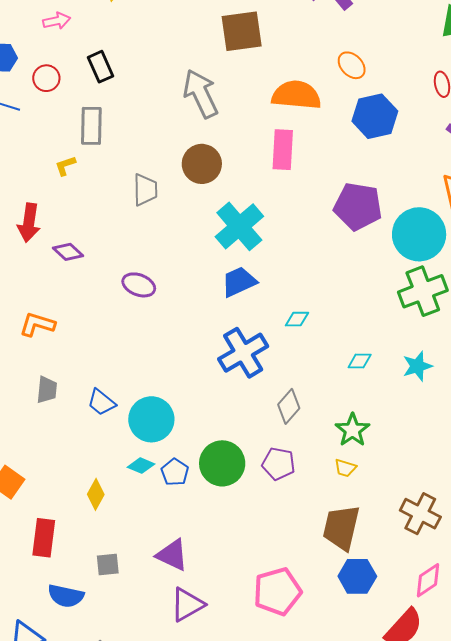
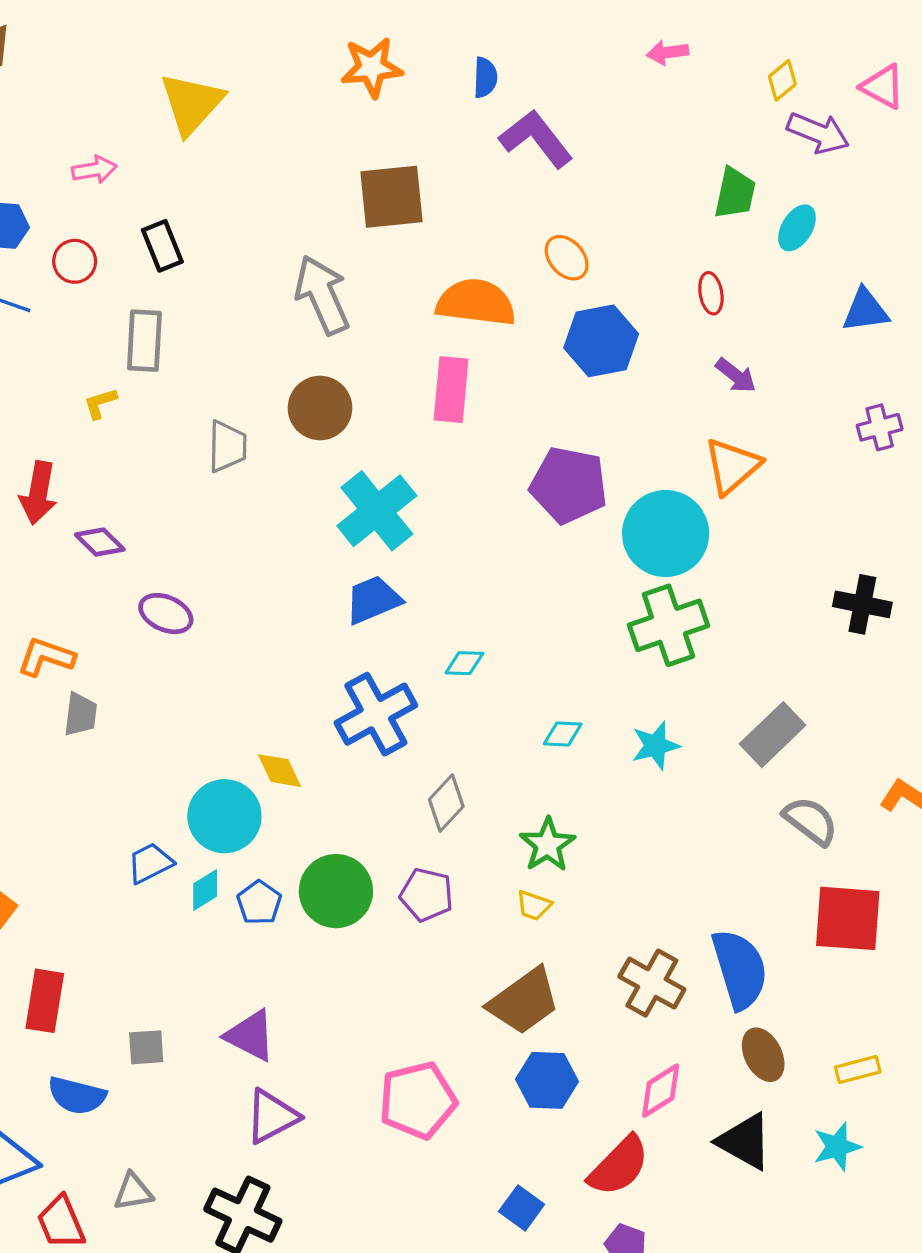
purple ellipse: (139, 285) -> (166, 614), moved
gray trapezoid: (47, 390) -> (81, 714), moved
blue trapezoid: (101, 402) -> (150, 863), moved, turned 112
cyan diamond: (141, 466) -> (205, 890), turned -56
yellow diamond: (96, 494) -> (280, 771), moved, turned -56
brown trapezoid: (341, 528) -> (524, 1001), turned -141

